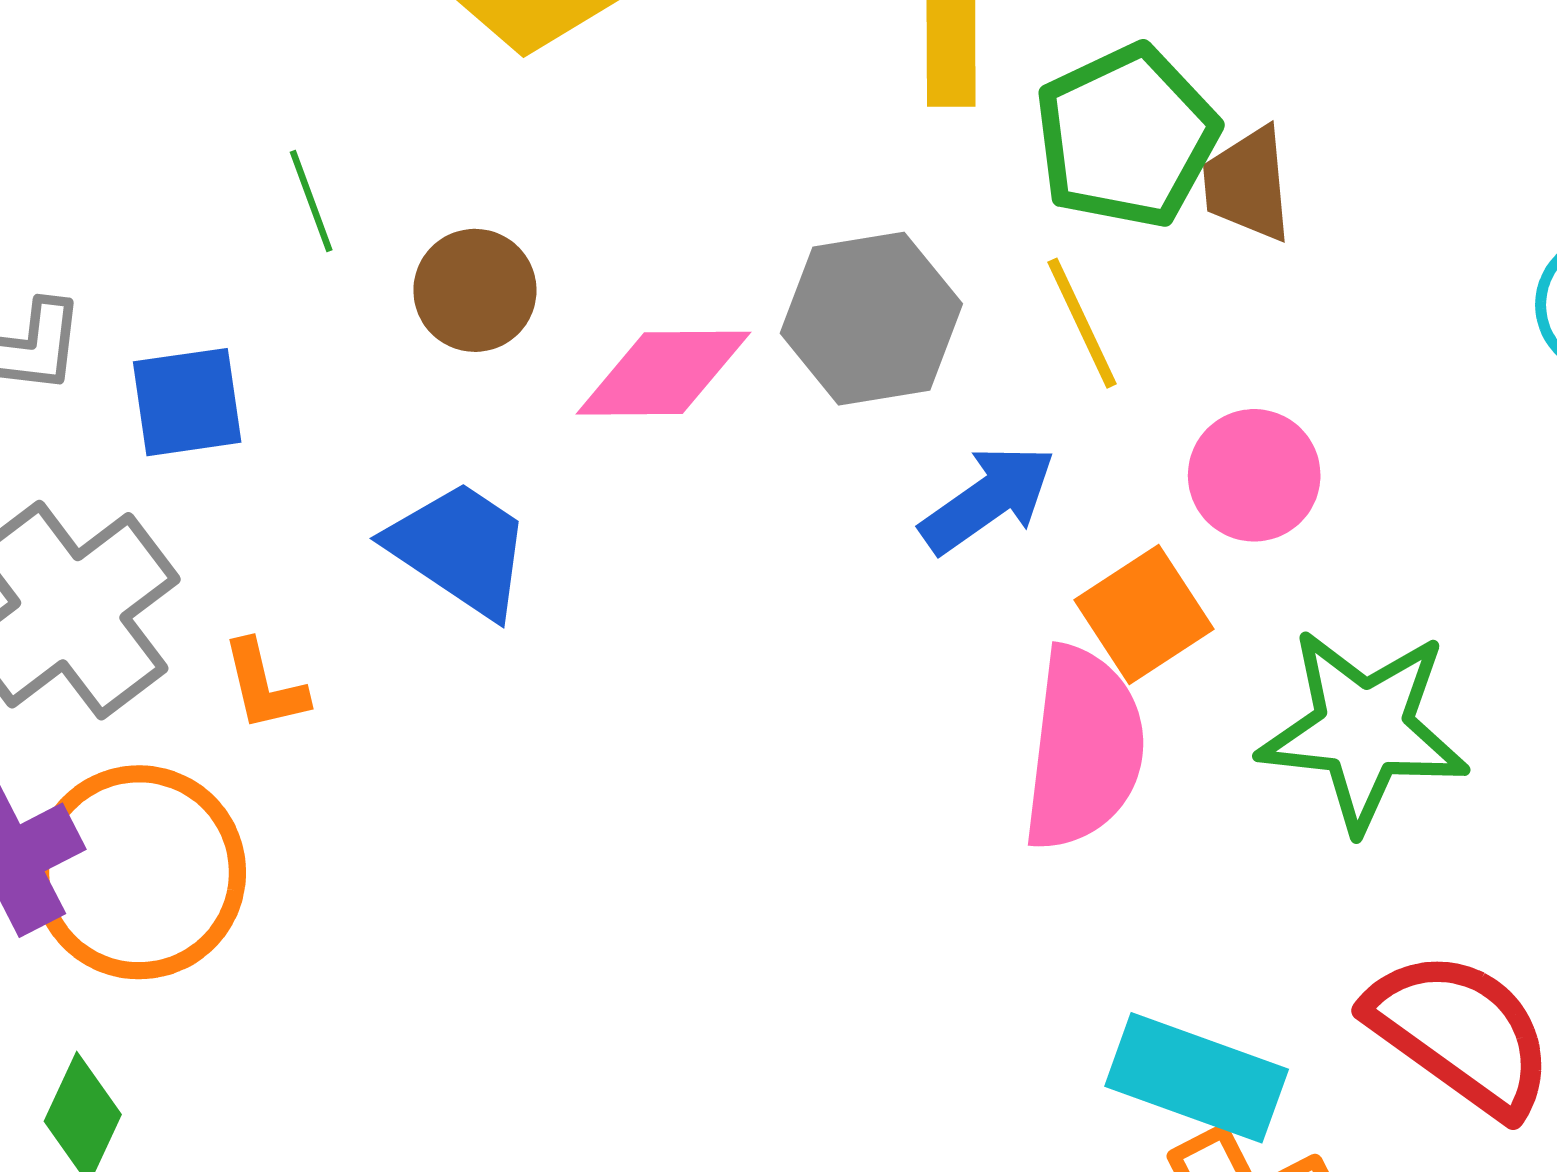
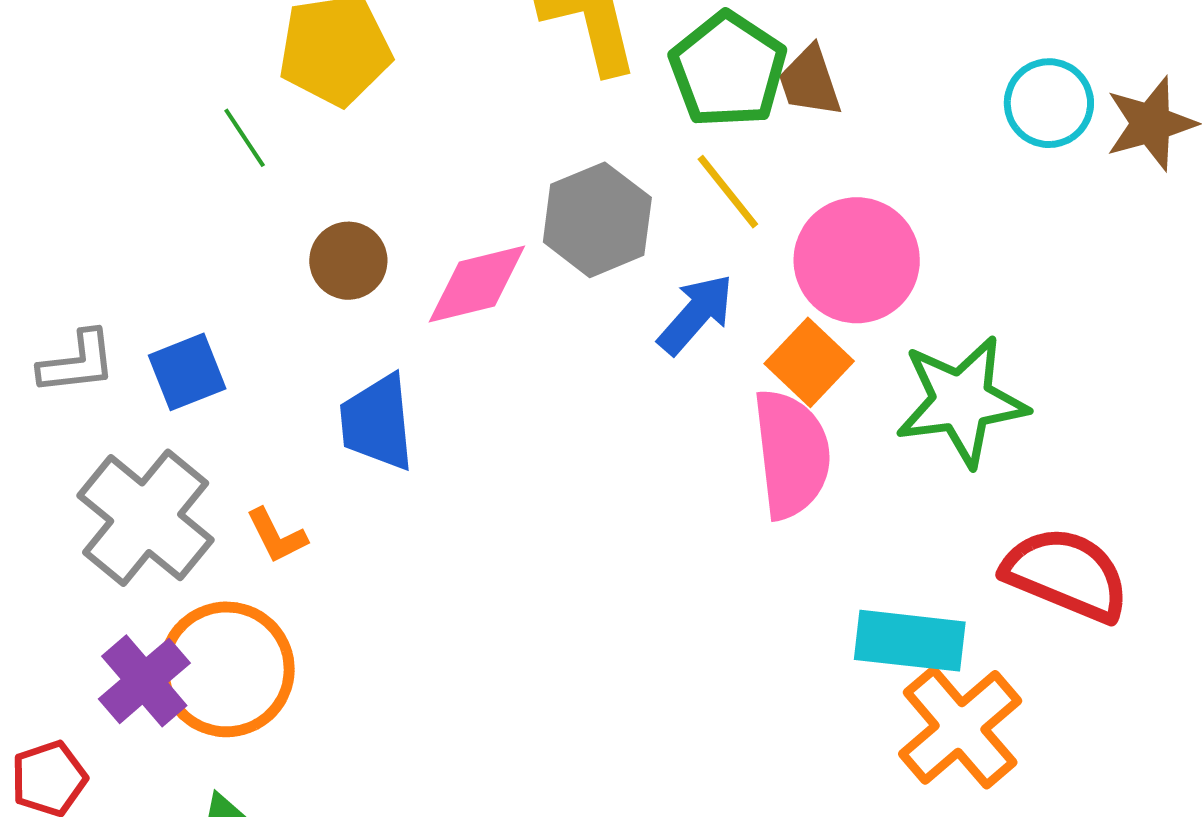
green line: (311, 201) -> (245, 138), moved
pink circle: (1254, 475) -> (857, 260), size x1.5
blue trapezoid: (460, 549) -> (377, 422), turned -116

